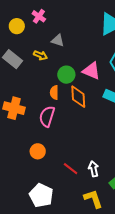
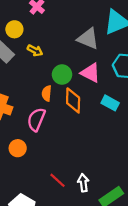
yellow circle: (17, 26) -> (14, 29), moved
gray triangle: (58, 40) -> (88, 39), moved, size x1.5
orange circle: (38, 151) -> (18, 148), moved

